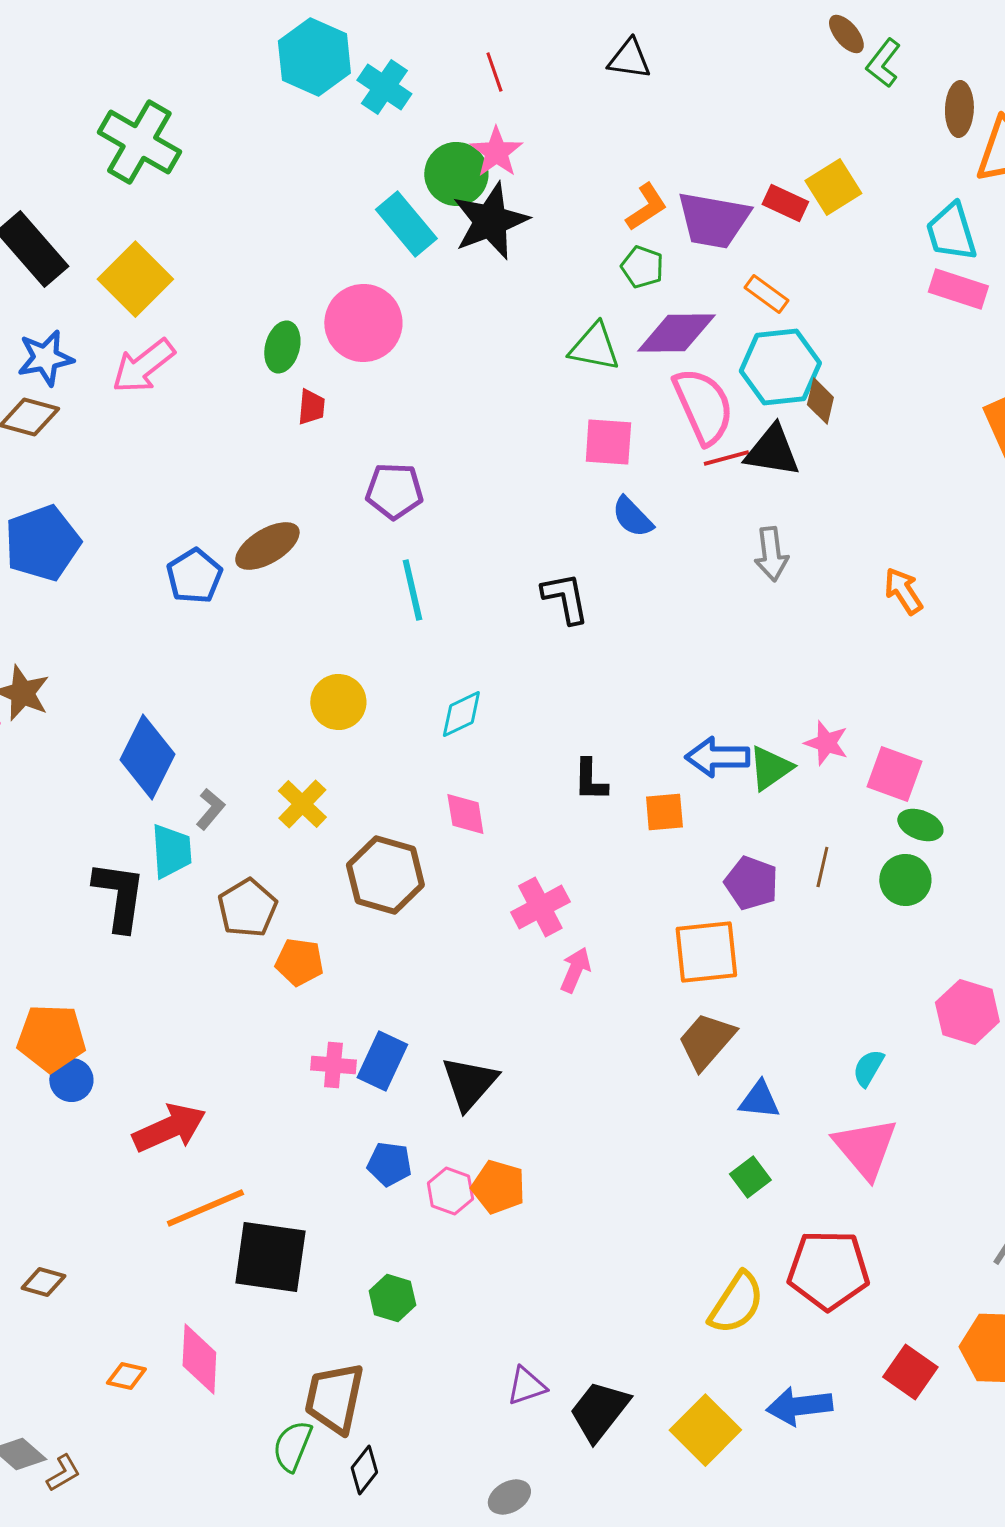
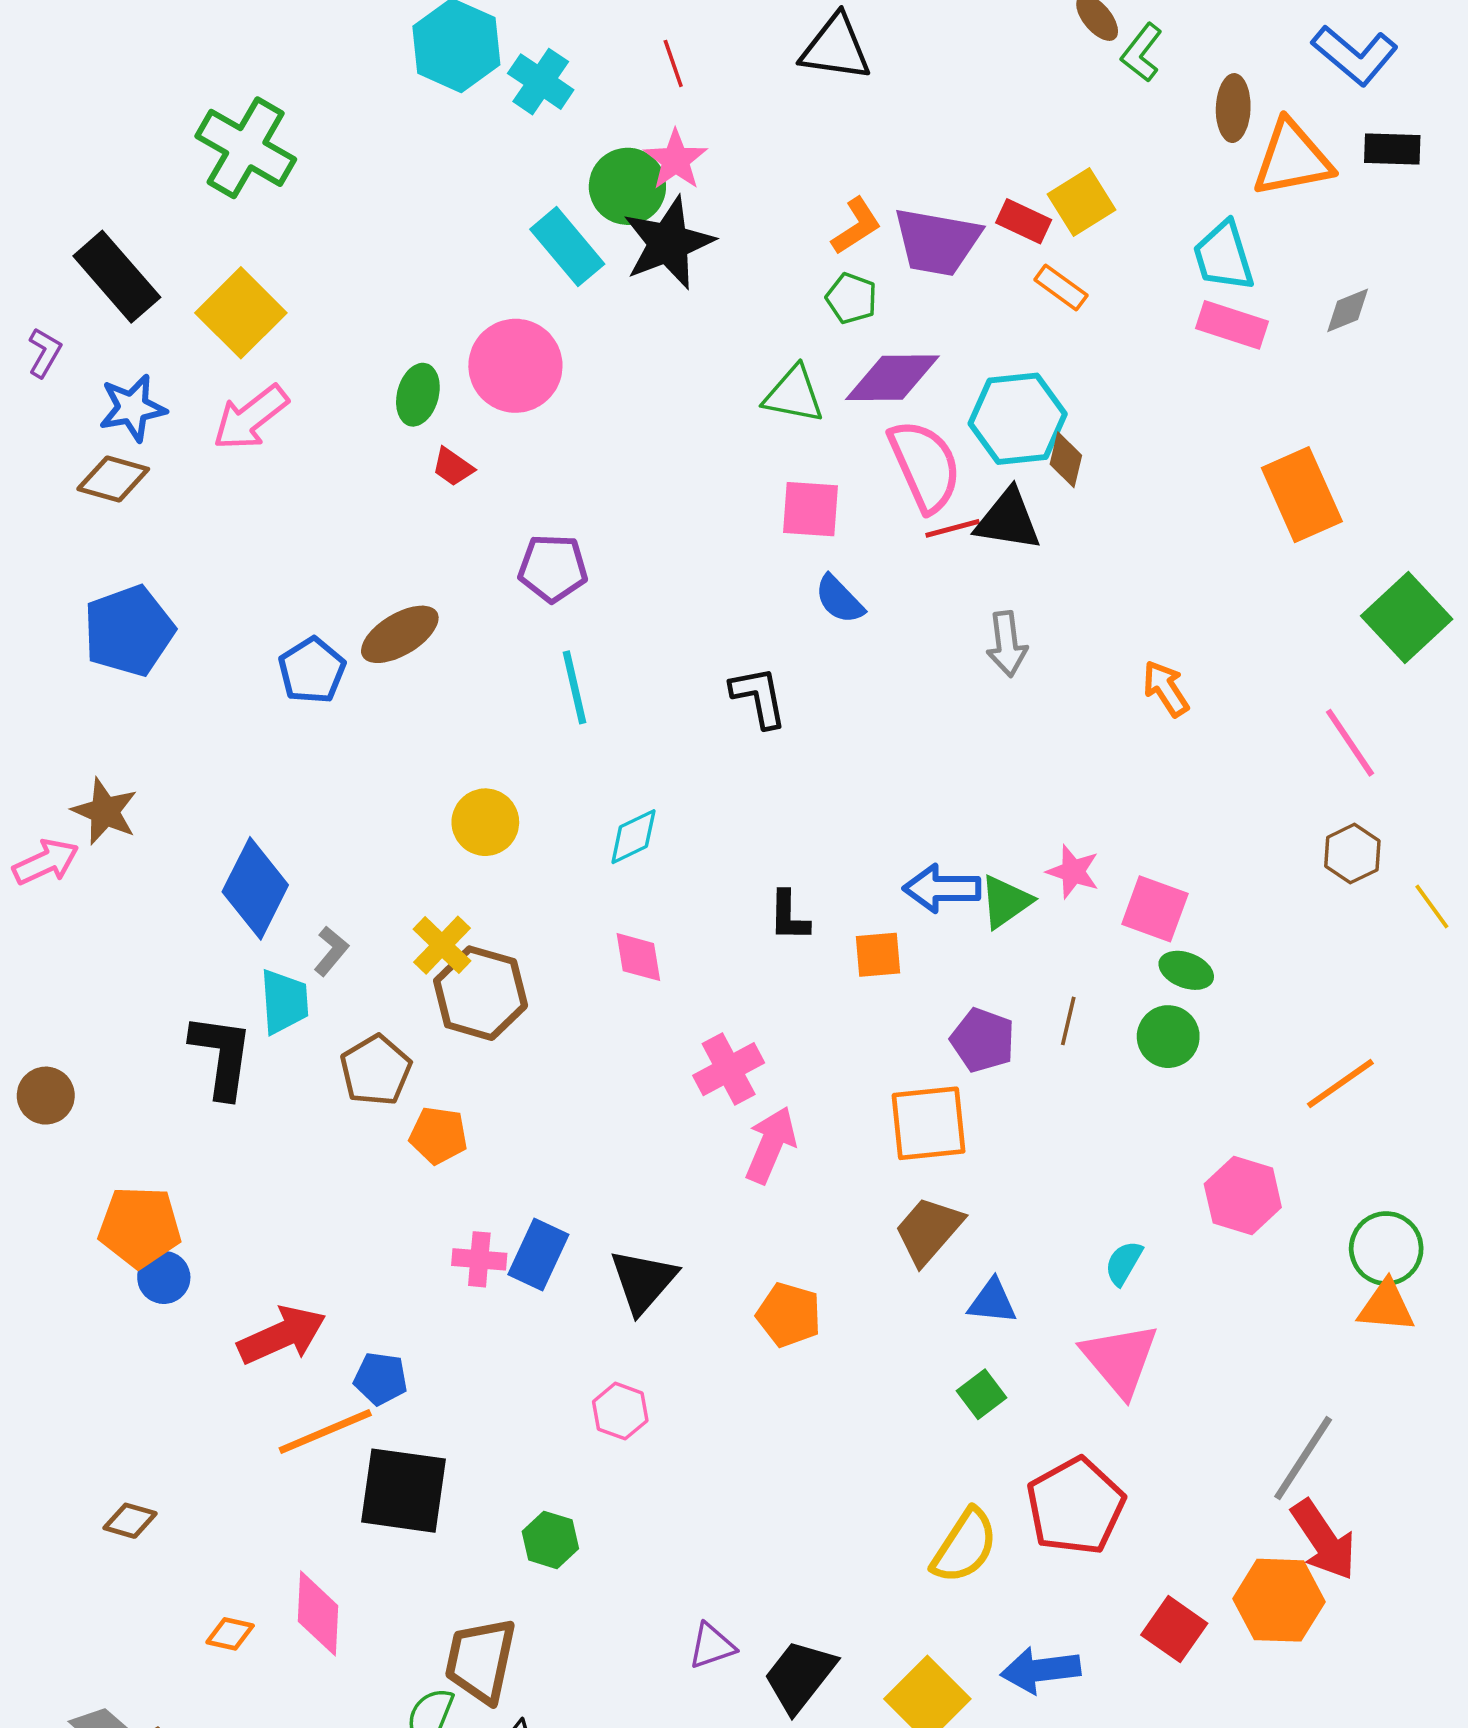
black triangle: (629, 59) -> (836, 48), size x1.4
orange rectangle: (766, 294) -> (1061, 287), moved
red trapezoid: (311, 407) -> (453, 467), turned 120
brown hexagon: (385, 875) -> (481, 993), moved
pink arrow: (575, 970) -> (771, 1145), size x1.4
blue pentagon: (389, 1164) -> (381, 1379), moved
orange pentagon: (498, 1187) -> (789, 1315), moved
red pentagon: (828, 1270) -> (1075, 1506), turned -30

